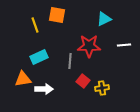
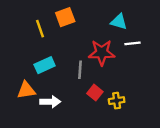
orange square: (57, 15) -> (65, 17), turned -30
cyan triangle: (104, 19) -> (119, 22), turned 42
white line: (124, 45) -> (133, 43), moved

